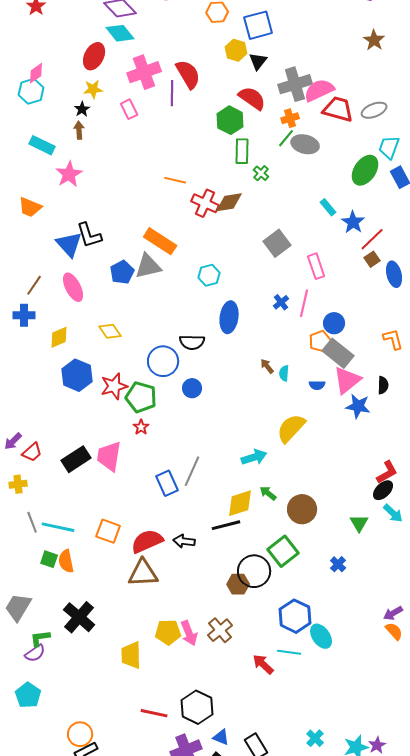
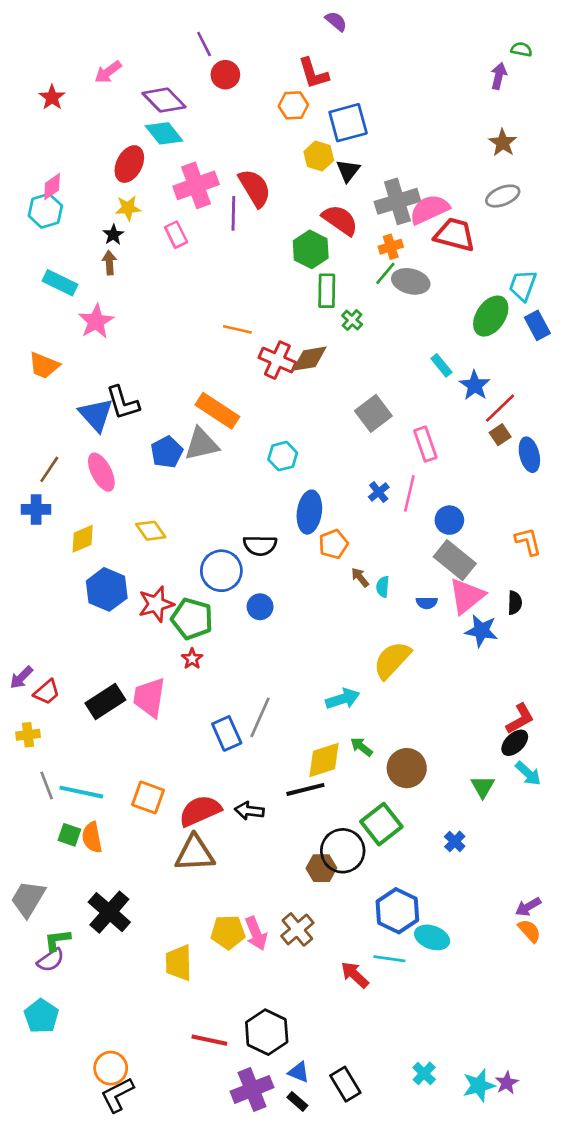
gray ellipse: (374, 110) -> (503, 196), moved
orange pentagon: (320, 341) -> (333, 544), moved
cyan ellipse: (321, 636) -> (432, 937), turned -35

